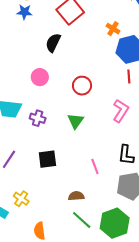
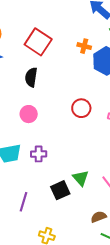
red circle: (82, 86) -> (81, 108), moved
green triangle: (76, 121) -> (81, 178), moved

